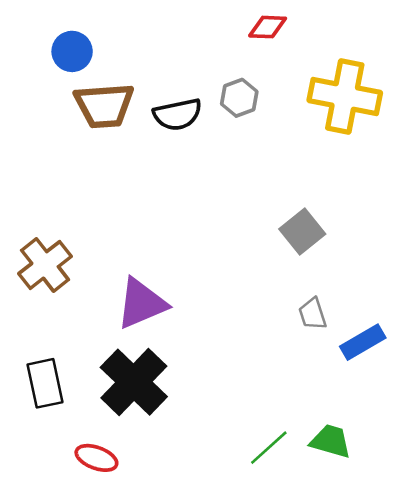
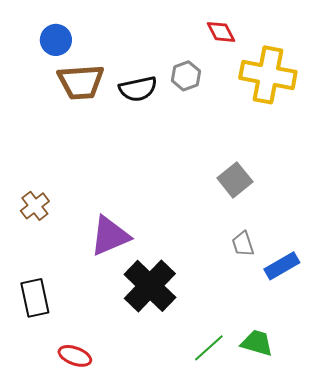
red diamond: (268, 27) -> (221, 32), moved, turned 60
brown cross: (45, 265) -> (35, 206), size x0.7
black cross: (134, 382) -> (150, 286), moved

